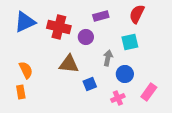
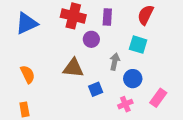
purple rectangle: (101, 16) -> (107, 17), turned -70
red cross: (59, 27) -> (73, 16), moved
cyan square: (130, 42) -> (138, 45), turned 30
orange rectangle: (21, 92) -> (24, 109), moved

